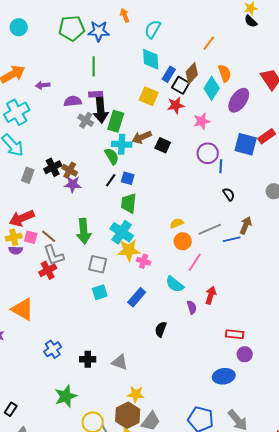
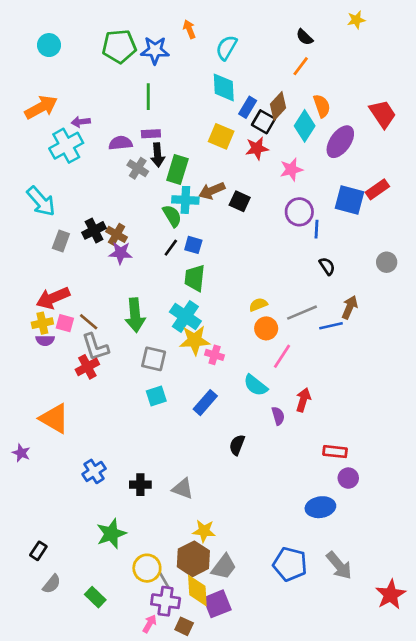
black semicircle: (251, 21) -> (305, 37), moved
black arrow: (101, 110) -> (158, 155), size x0.7
cyan cross: (17, 112) -> (66, 146), moved

